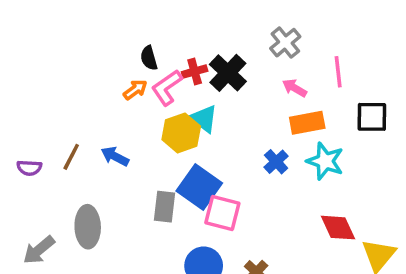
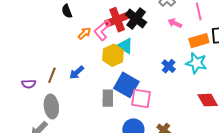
black semicircle: (149, 58) -> (67, 11), moved
red cross: (195, 71) -> (117, 20), size x1.6
orange rectangle: (307, 123) -> (199, 41), moved
blue arrow: (115, 156) -> (77, 72), turned -63
gray ellipse: (88, 227) -> (51, 106), moved

